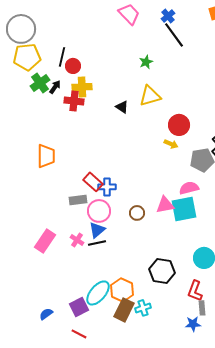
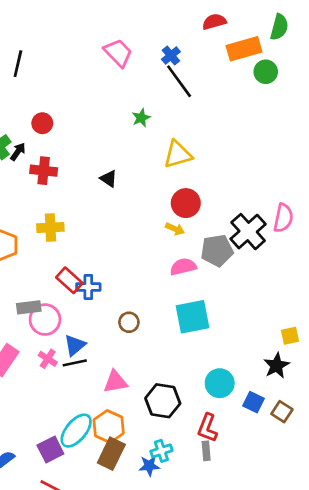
black line: (62, 57) -> (18, 64), moved
yellow cross: (82, 87) -> (50, 227), moved
yellow triangle: (150, 96) -> (178, 154), moved
pink semicircle: (189, 188) -> (183, 267), moved
gray rectangle: (78, 200) -> (29, 307), moved
pink triangle: (165, 205) -> (115, 382), moved
pink circle: (99, 211) -> (45, 320), moved
cyan cross: (143, 308) -> (161, 451), moved
gray rectangle: (202, 308) -> (206, 451), moved
blue star: (193, 324) -> (149, 466), moved

